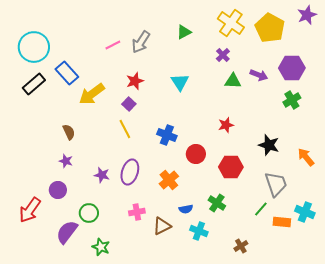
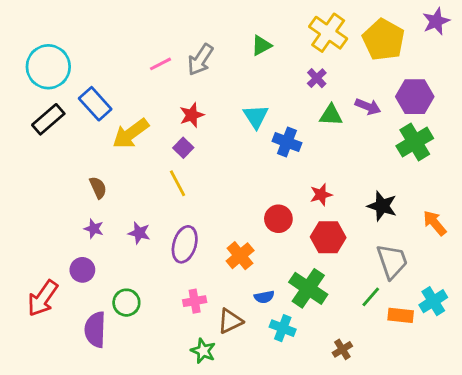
green cross: (292, 100) -> (415, 142), size x1.4
red star: (226, 125) -> (321, 195), moved
blue cross: (167, 135) -> (287, 142), moved
purple star: (102, 175) -> (139, 233), moved
green cross: (217, 203) -> (308, 288), size x1.5
cyan cross: (305, 212) -> (433, 301), turned 36
purple semicircle: (67, 232) -> (95, 330), turned -35
green star: (101, 247) -> (203, 351), moved

